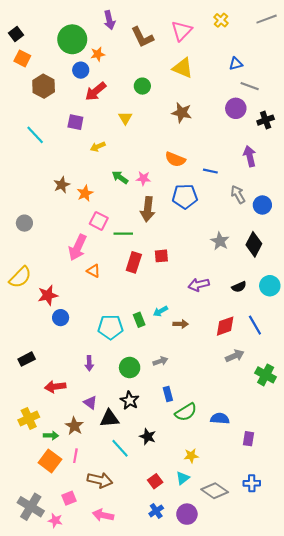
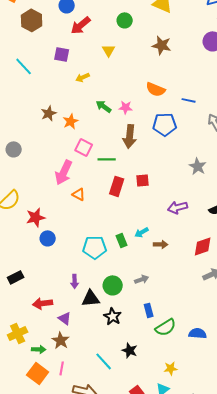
purple triangle: (90, 403) -> (65, 318), moved
black triangle: (109, 419) -> (91, 298), moved

